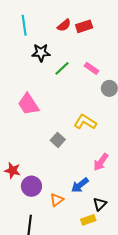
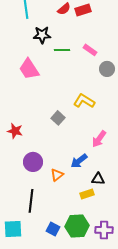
green line: (62, 68) -> (62, 50), turned 42
pink trapezoid: (28, 104) -> (29, 69), moved
red star: (13, 170) -> (15, 131), moved
black triangle: (100, 204) -> (98, 179), turned 48

